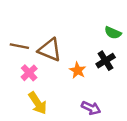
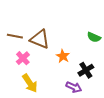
green semicircle: (113, 33) -> (94, 37), moved
black cross: (106, 61) -> (86, 70), moved

